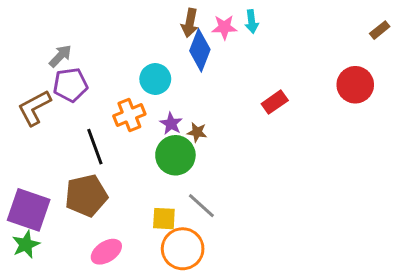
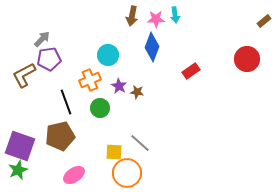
blue diamond: (200, 50) -> (152, 47), moved
green circle: (175, 155) -> (100, 108), moved, size x0.7

